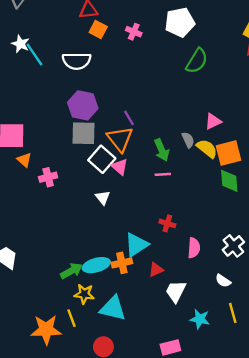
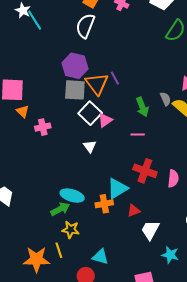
white semicircle: (77, 61) -> (85, 26), moved, turned 110
orange triangle: (120, 139) -> (97, 84), moved
pink triangle: (120, 167) -> (105, 120), turned 42
pink line: (163, 174) -> (138, 135), moved
red cross: (167, 223) -> (145, 171), size x1.6
pink semicircle: (194, 248) -> (173, 179), moved
cyan ellipse: (96, 265) -> (72, 196), moved, turned 30
cyan triangle: (113, 308) -> (100, 257), moved, size x0.7

